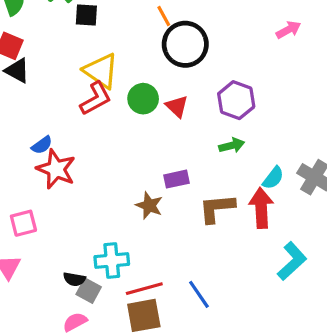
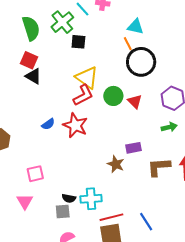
red star: (56, 169) -> (75, 125), moved
black semicircle: (74, 279) -> (69, 198), moved
gray square: (89, 291) -> (63, 211), moved, turned -35

